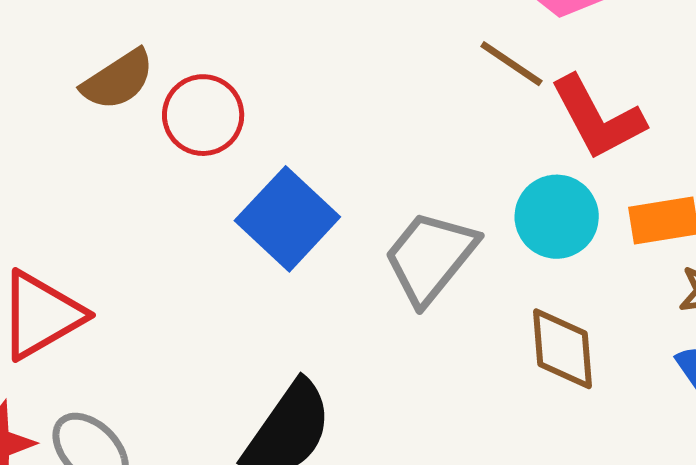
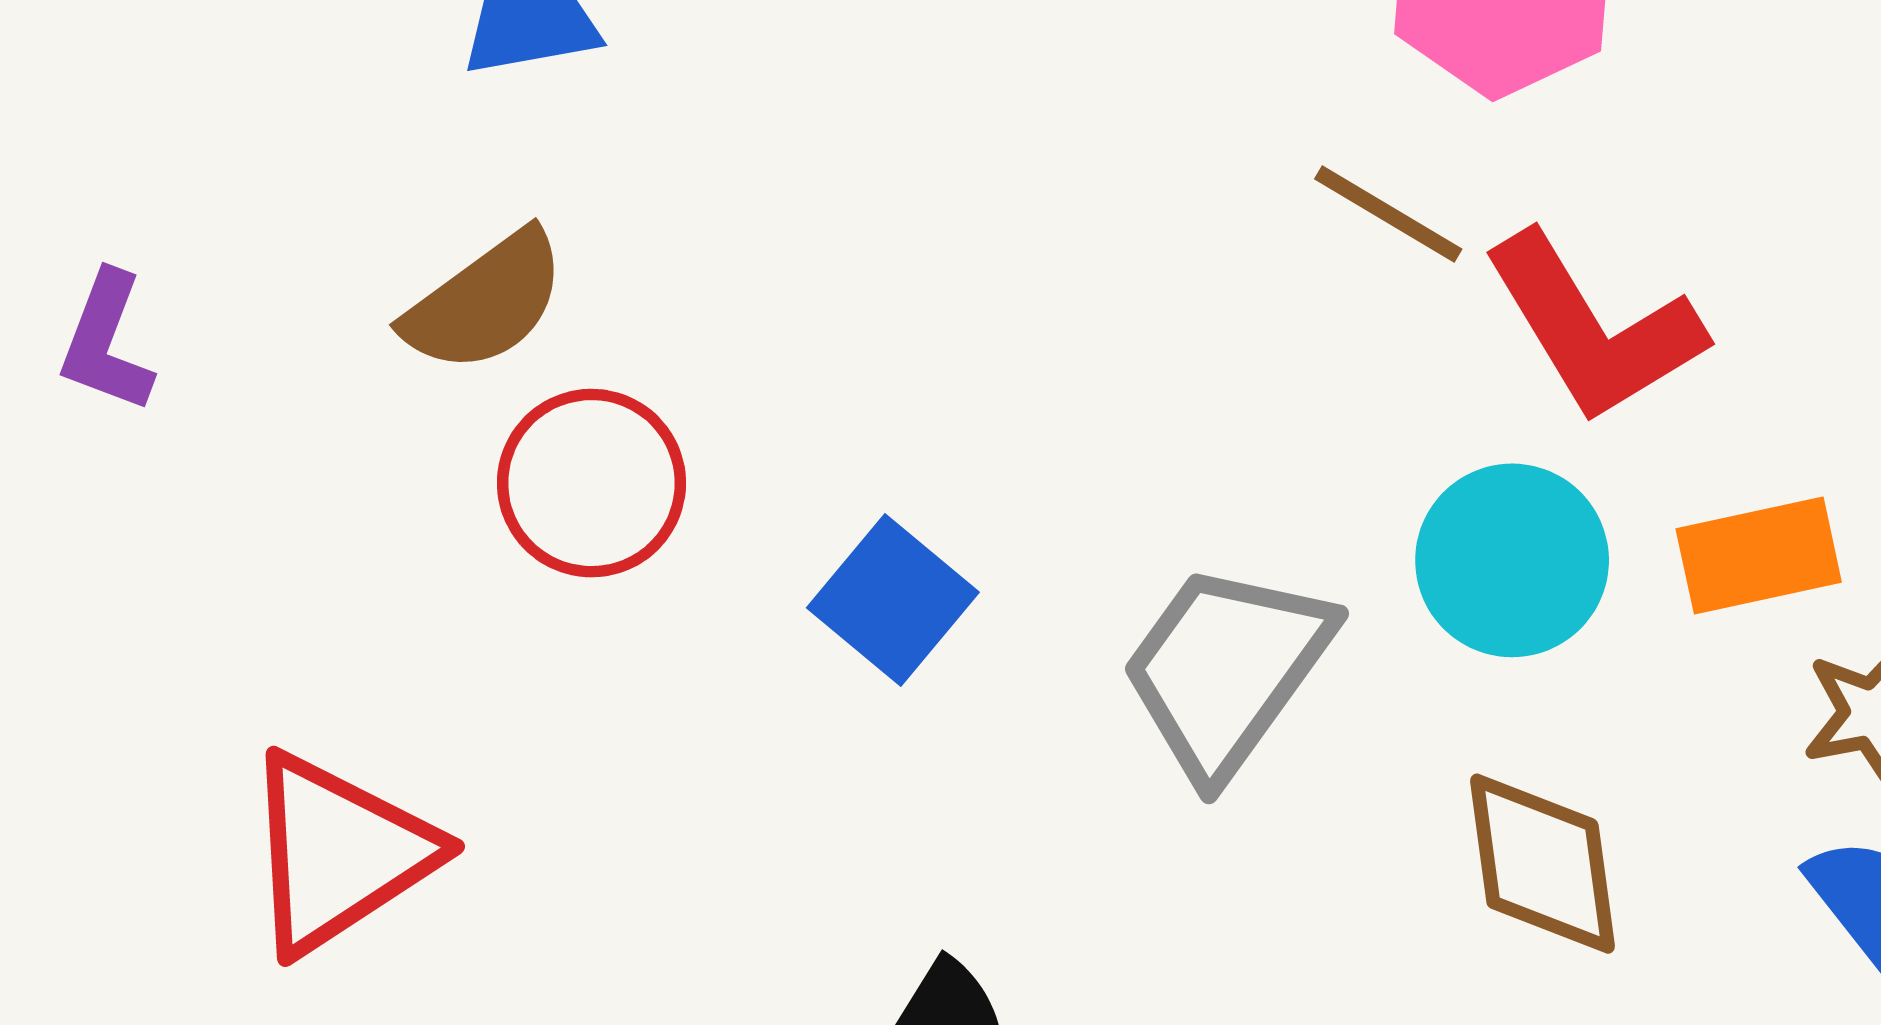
red circle: (203, 115) -> (591, 483), moved
blue square: (287, 219) -> (893, 600), size x0.7

